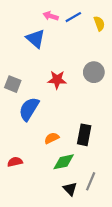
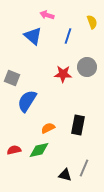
blue line: (73, 17) -> (68, 36), moved, turned -42
red star: (57, 80) -> (63, 74), moved
green diamond: (64, 162) -> (39, 150), moved
black triangle: (70, 189) -> (65, 175), turned -32

